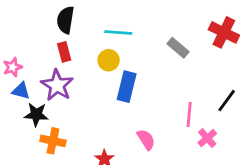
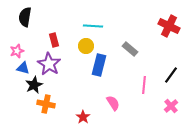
black semicircle: (65, 20) -> (25, 17), moved
gray rectangle: (178, 48) -> (130, 49), moved
black star: (36, 114) -> (34, 85), turned -30
pink cross: (207, 138) -> (171, 106), moved

